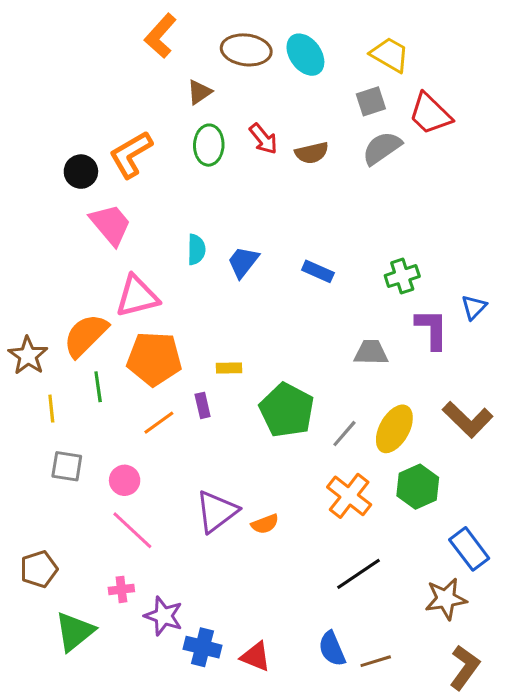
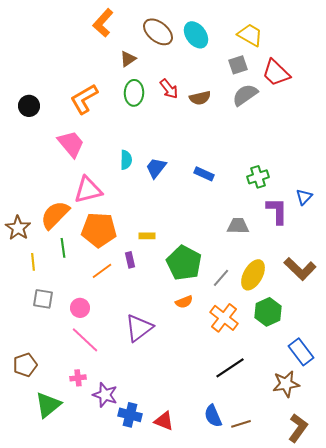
brown ellipse: (246, 50) -> (158, 32), turned 32
black circle: (81, 172) -> (29, 106), moved
orange semicircle: (265, 524) -> (184, 302), moved

